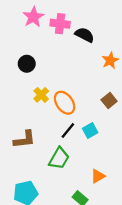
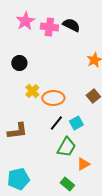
black semicircle: (85, 35) -> (71, 25), moved
orange ellipse: (65, 103) -> (53, 98), turned -55
green trapezoid: (59, 158) -> (66, 147), moved

